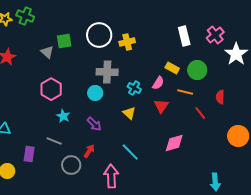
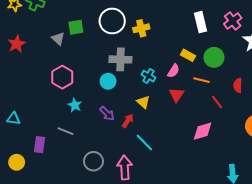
pink diamond: (174, 143) -> (203, 131), moved
red arrow: (89, 151) -> (128, 121), moved
gray circle: (71, 165) -> (93, 161), moved

